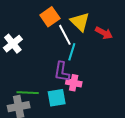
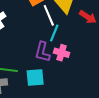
pink cross: (74, 83) -> (61, 53), moved

